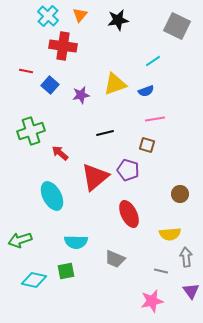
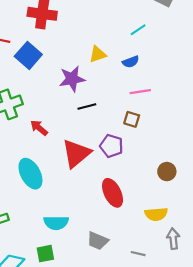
yellow triangle: (115, 84) -> (98, 54), size x0.7
blue square: (50, 85) -> (28, 55), size x1.4
purple star: (81, 95) -> (72, 79), moved, size x1.4
gray line: (161, 271) -> (138, 254), moved

